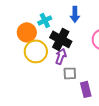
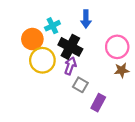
gray square: (70, 73) -> (80, 85), turned 32
purple rectangle: (86, 89) -> (98, 103), turned 42

